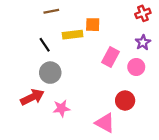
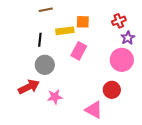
red cross: (143, 13) -> (119, 21), moved
black line: (45, 45) -> (40, 40), turned 40
pink rectangle: (111, 57) -> (79, 51), moved
pink circle: (136, 67) -> (122, 60), size x1.5

